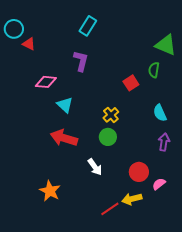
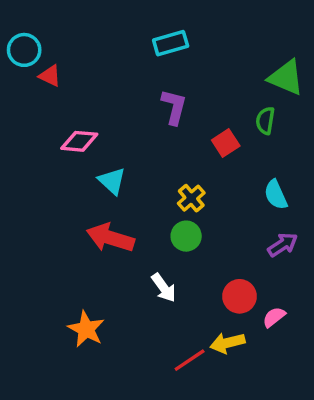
cyan rectangle: (88, 26) -> (171, 43), moved, turned 42
purple L-shape: (81, 61) -> (174, 107), moved
purple arrow: (164, 142) -> (283, 245), turned 48

